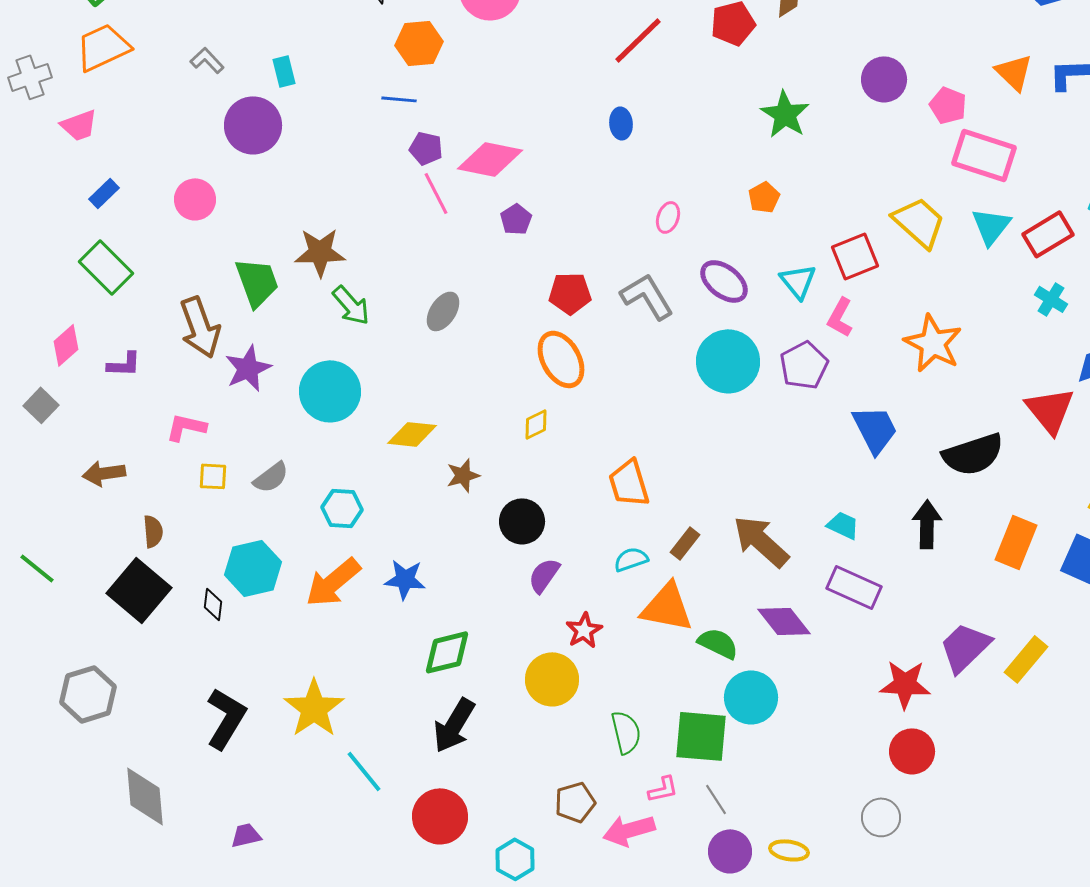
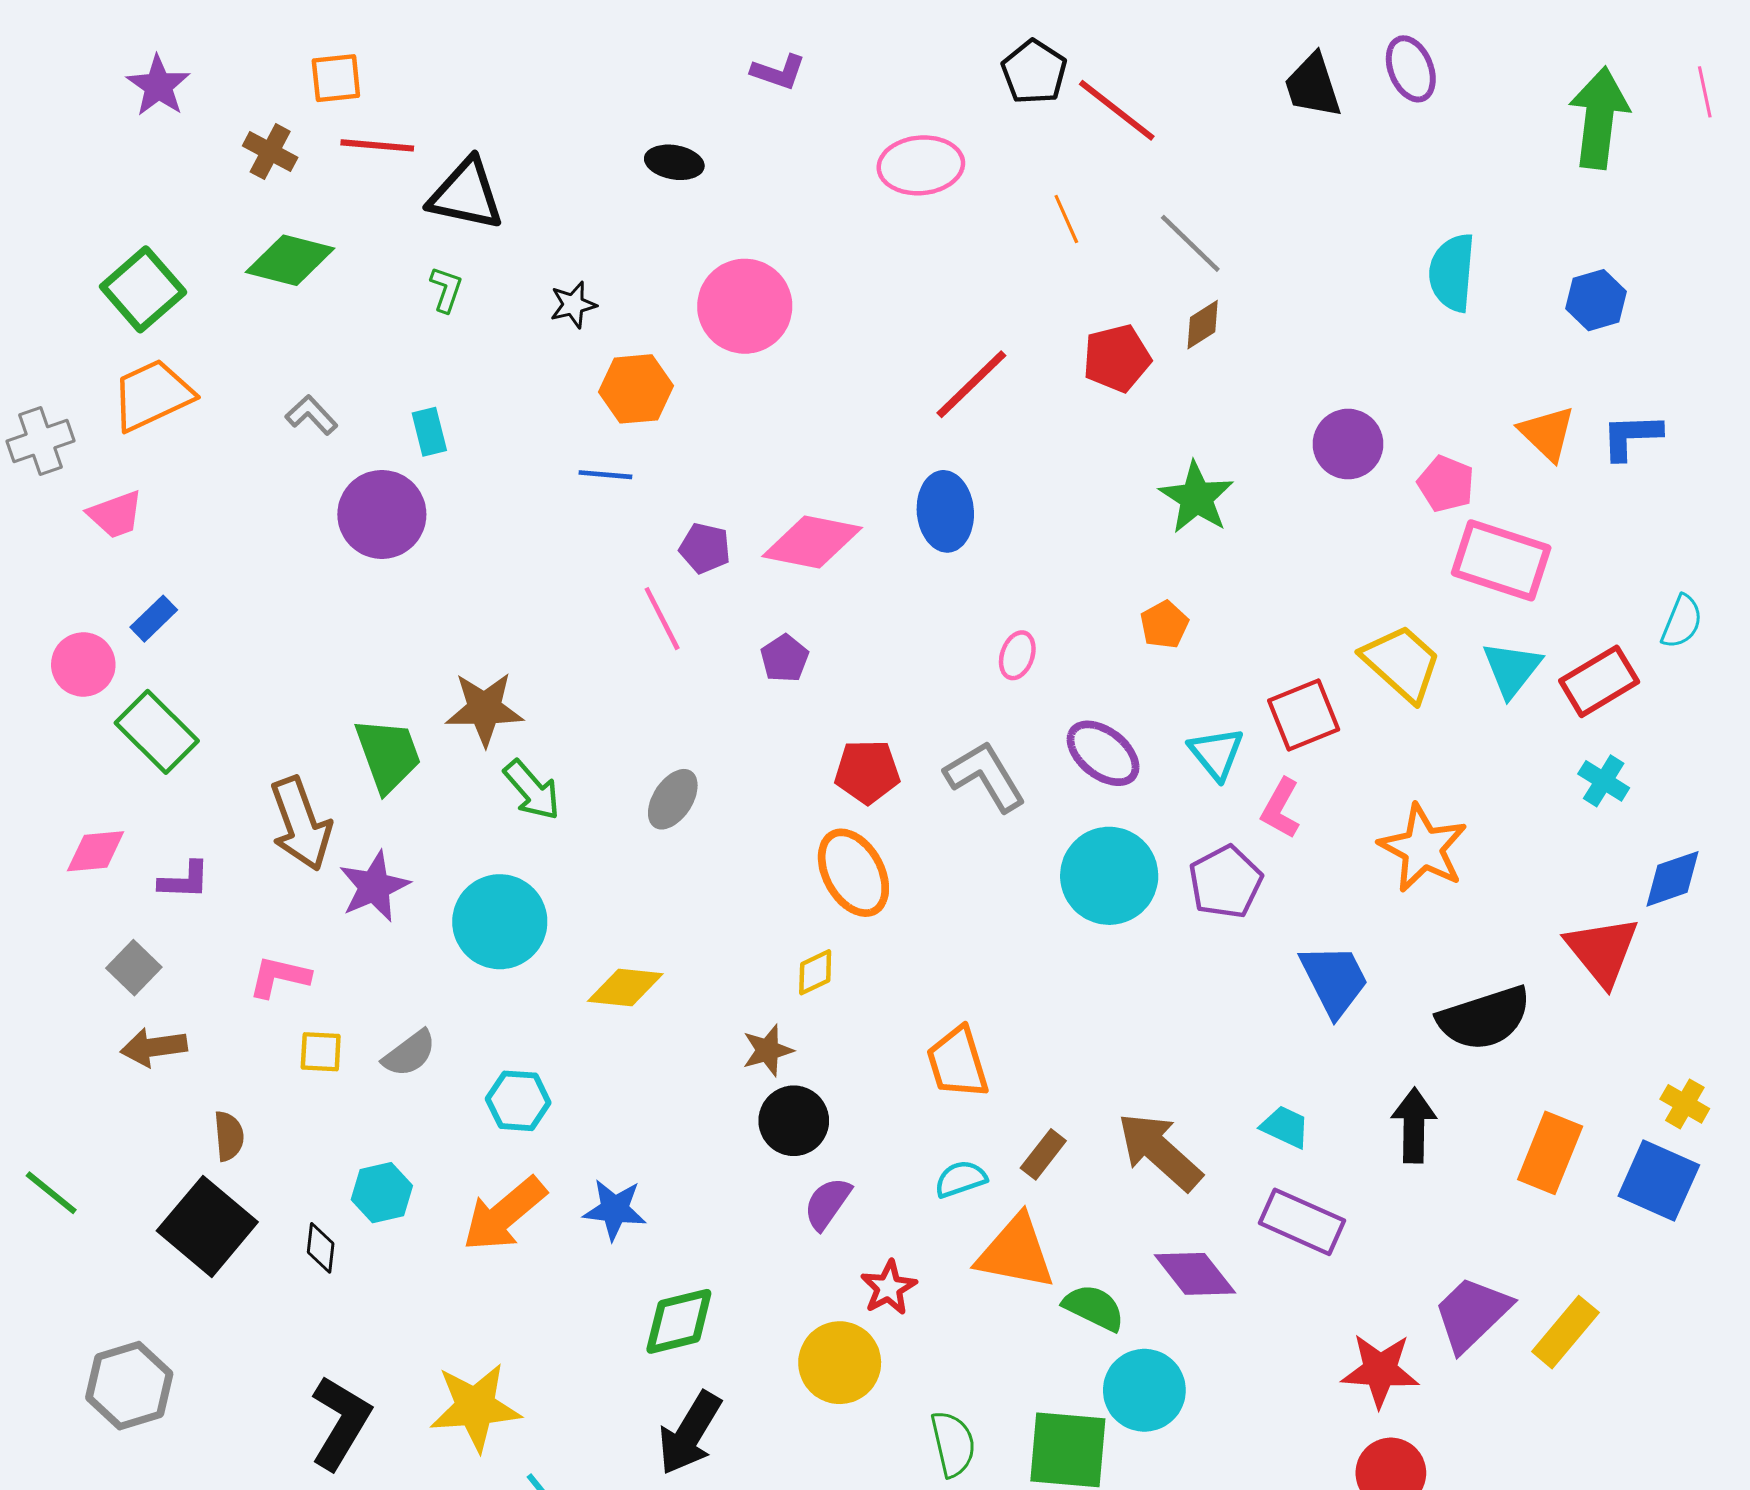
blue ellipse: (621, 123) -> (945, 511), size x1.6
purple pentagon: (426, 148) -> (705, 548), moved
pink diamond: (490, 159) -> (812, 542), moved
pink circle: (195, 199) -> (83, 664), moved
pink diamond: (66, 345) -> (96, 851), turned 36
gray square: (41, 405) -> (134, 968), moved
brown star: (463, 475) -> (768, 1050), moved
cyan hexagon: (253, 568) -> (382, 1193), size x0.7
yellow star: (314, 708) -> (475, 1407), turned 30

